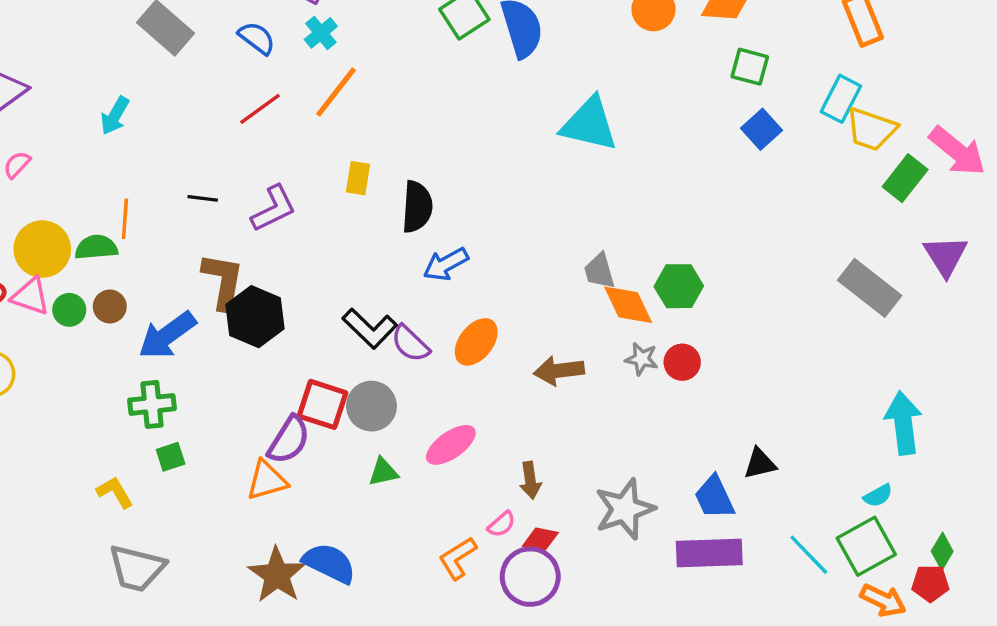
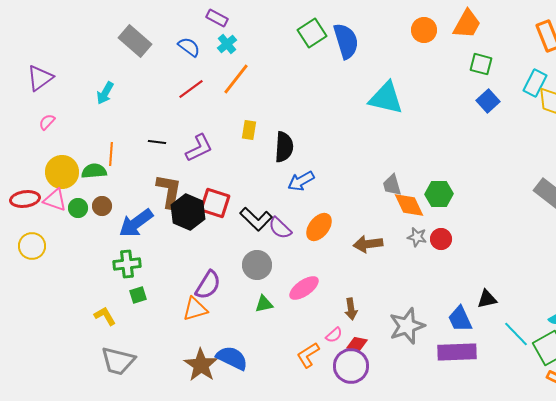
red square: (323, 404) -> (215, 203), moved
cyan line: (809, 555) -> (516, 334), moved

